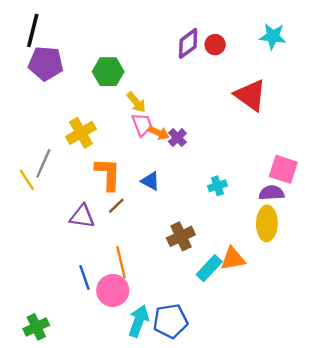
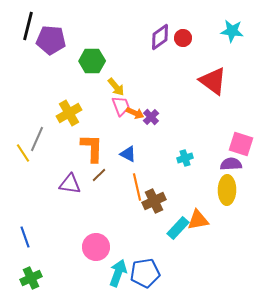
purple pentagon: (46, 63) -> (51, 40), moved
orange line: (121, 262) -> (137, 187), moved
blue line: (85, 278) -> (25, 237), moved

